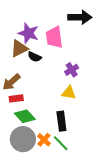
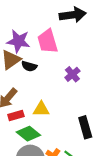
yellow triangle: (69, 93) -> (41, 109), moved
black rectangle: (61, 121) -> (85, 127), moved

